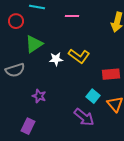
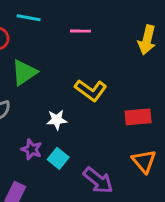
white star: (56, 59) -> (57, 120), moved
cyan square: (93, 96) -> (58, 158), moved

